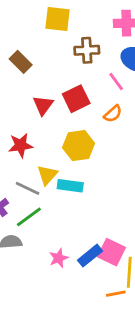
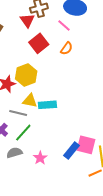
red triangle: (43, 105) -> (27, 21), moved
yellow hexagon: (79, 146) -> (26, 75), moved
yellow triangle: (47, 175) -> (30, 101), turned -49
pink star: (59, 258) -> (40, 158), moved

